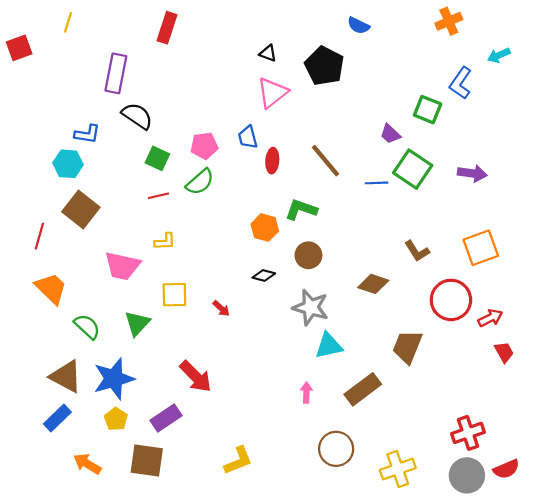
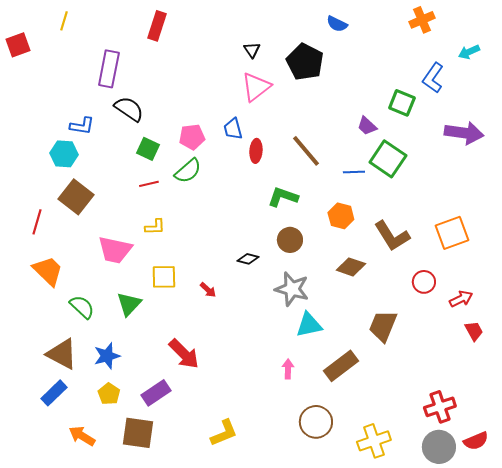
black triangle: (268, 53) -> (252, 50), turned 36
purple arrow: (472, 173) -> (464, 133), moved, size x1.4
orange hexagon: (265, 228) -> (341, 216), moved
brown L-shape: (417, 251) -> (392, 236), size x1.5
red circle: (451, 300) -> (424, 282), size x0.6
blue star: (114, 379) -> (107, 356), size x0.7

